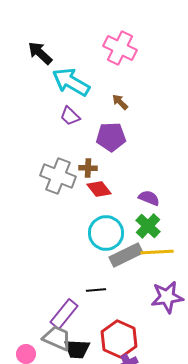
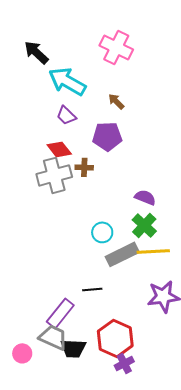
gray cross: (58, 176) -> (54, 175), turned -36
red diamond: (99, 189) -> (59, 149), moved
cyan circle: (106, 233) -> (102, 232), size x0.6

